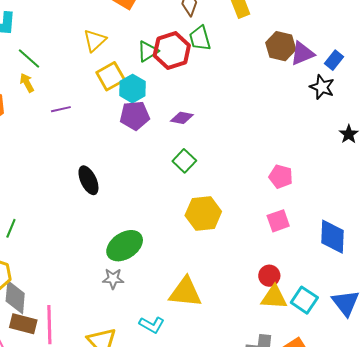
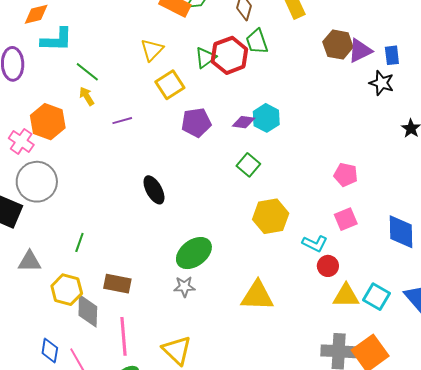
blue rectangle: (334, 60) -> (392, 55), turned -42
cyan hexagon: (133, 89) -> (266, 118), moved
red circle: (269, 276) -> (328, 266), moved
brown rectangle: (23, 324) -> (117, 284), moved
cyan L-shape: (152, 325) -> (315, 244), moved

